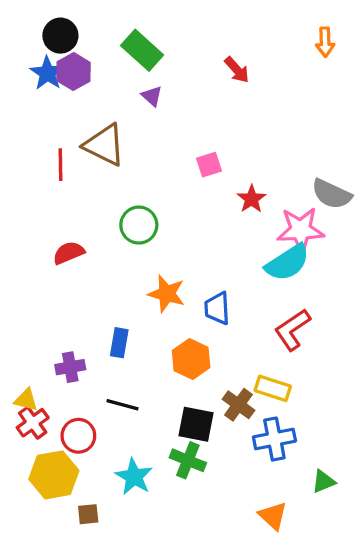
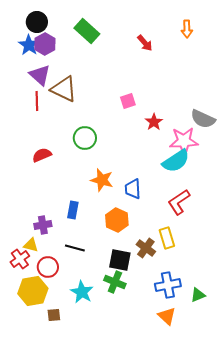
orange arrow: (325, 42) -> (187, 29), moved
purple triangle: (152, 96) -> (40, 75), moved, size x1.6
yellow rectangle: (273, 388) -> (167, 238), turned 55
yellow triangle: (26, 400) -> (31, 245), moved
blue cross: (274, 439) -> (168, 285), moved

